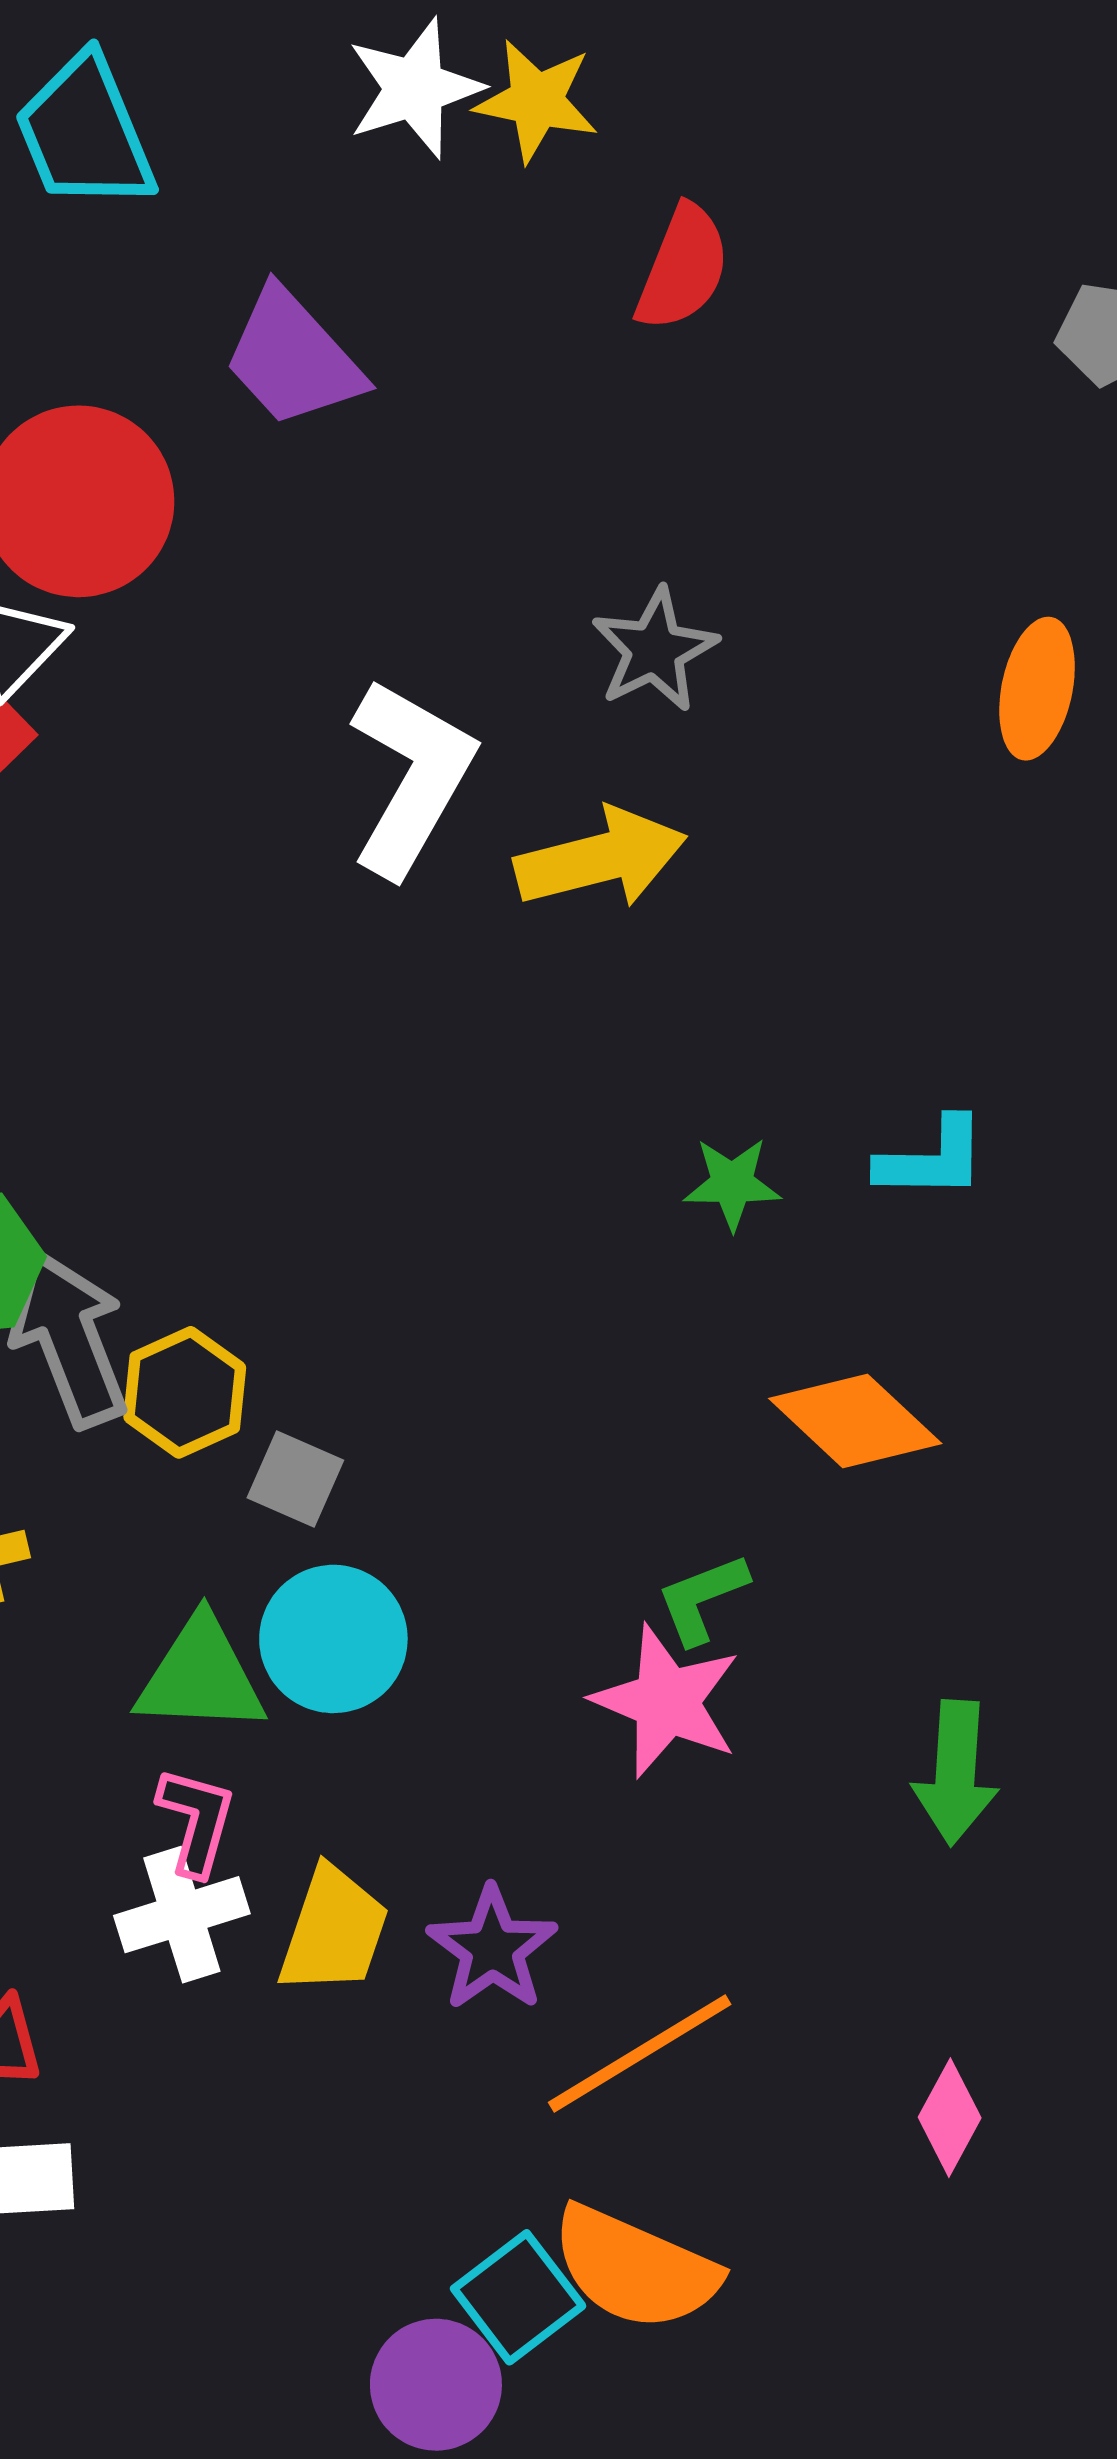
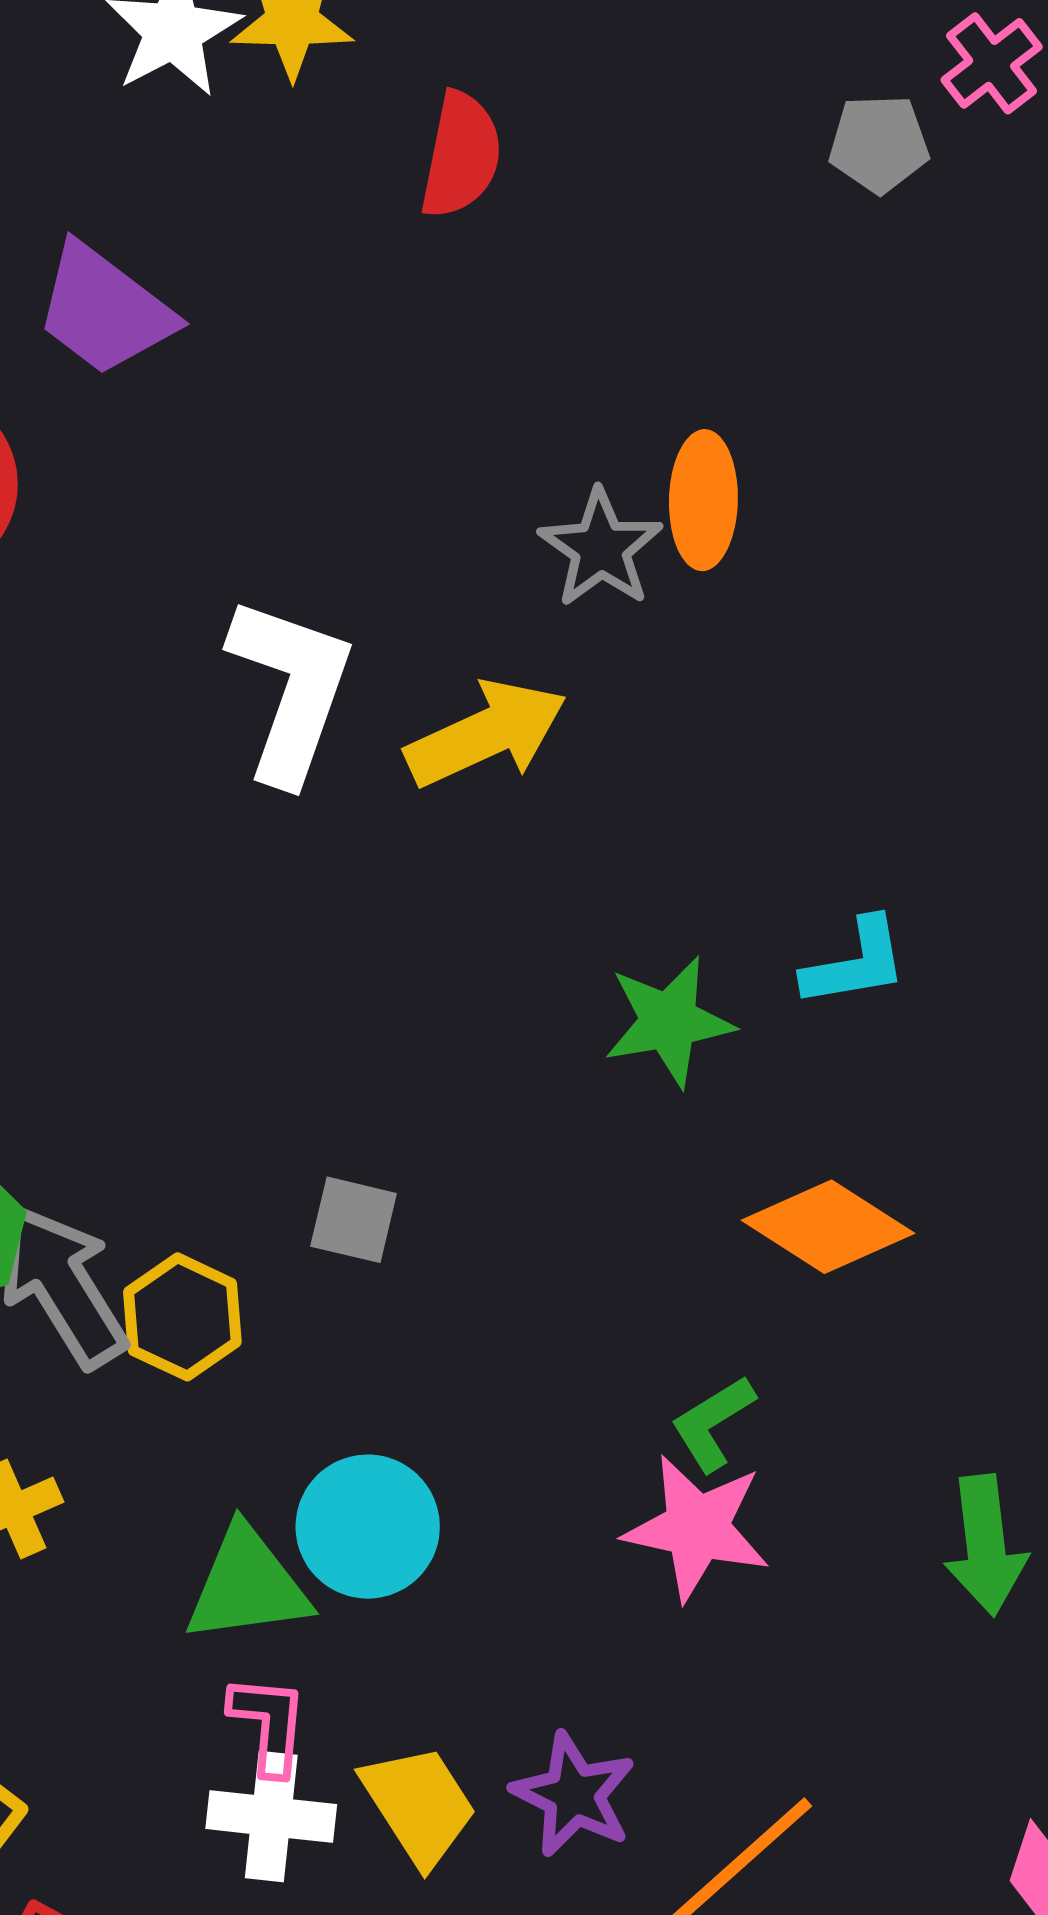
gray star: (655, 650) -> (601, 548), moved
orange ellipse: (1037, 689) -> (703, 500), moved
green star: (732, 1183) -> (669, 1021), size x1.4
gray square: (295, 1479) -> (354, 1220), moved
white cross: (182, 1915) -> (271, 1817), turned 34
yellow trapezoid: (334, 1931) -> (419, 1805), turned -41

